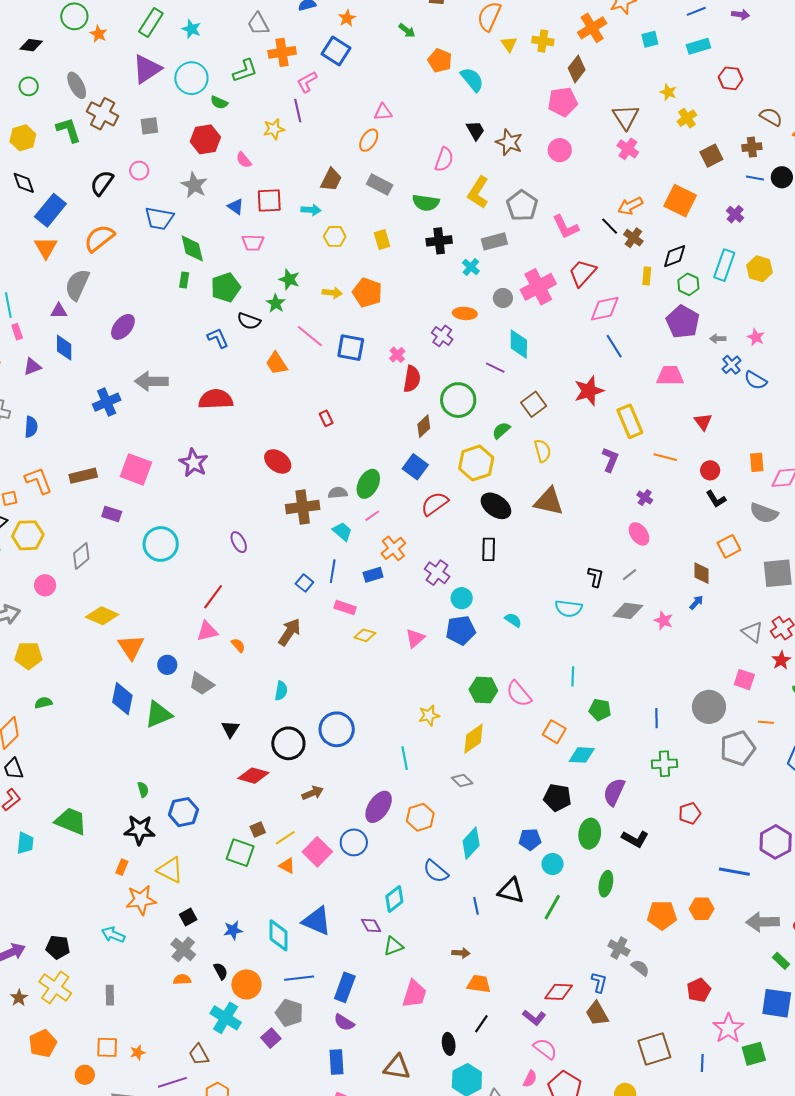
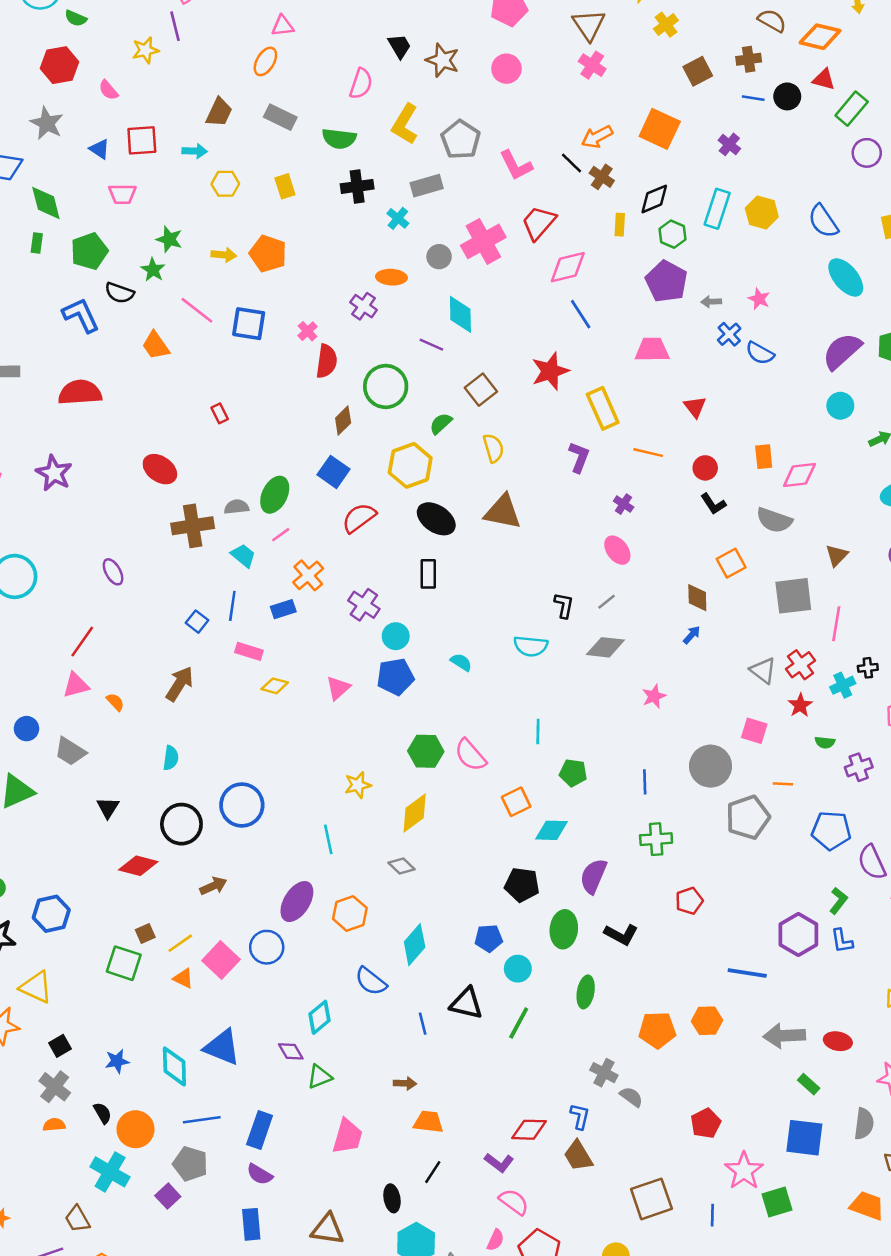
blue L-shape: (218, 338) -> (81, 315), size x1.4
pink star: (663, 621) -> (654, 696), moved, turned 30
orange square: (554, 732) -> (516, 802), turned 35

